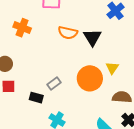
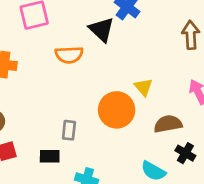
black triangle: (92, 37) -> (102, 30), moved
gray rectangle: (54, 83) -> (69, 130), turned -32

